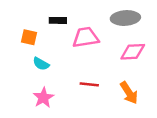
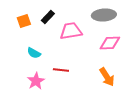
black rectangle: (58, 20) -> (48, 17), turned -48
orange square: (29, 37) -> (24, 21), moved, turned -32
red line: (89, 84) -> (61, 70), moved

